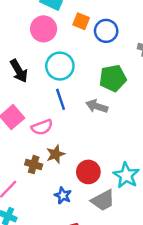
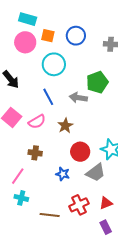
orange square: (81, 21) -> (48, 36), moved
cyan circle: (60, 66) -> (54, 64), moved
green pentagon: (113, 78) -> (97, 82), moved
brown star: (56, 154) -> (65, 126), moved

